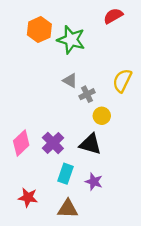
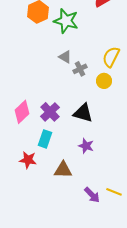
yellow circle: (102, 116) -> (104, 81), moved
cyan rectangle: (65, 174) -> (45, 139), moved

